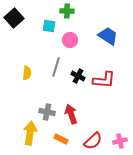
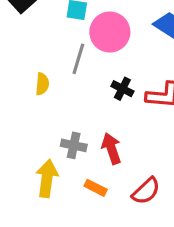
pink circle: (70, 40) -> (110, 32), size x1.6
gray line: (56, 67) -> (78, 59), moved

